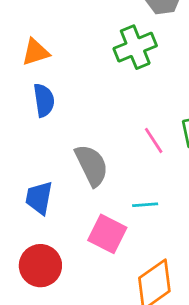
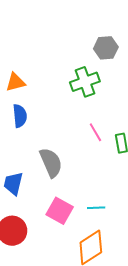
pink line: (154, 140) -> (95, 132), moved
cyan line: (145, 205) -> (96, 208), moved

